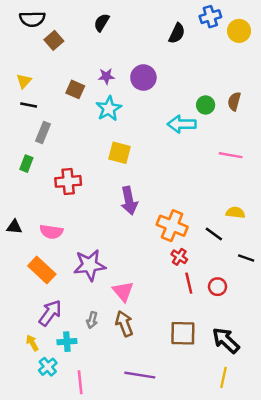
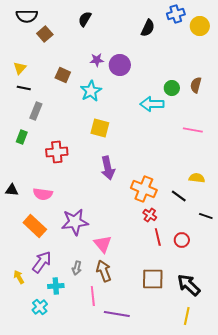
purple star: (106, 76) -> (97, 60), moved
yellow arrow: (32, 343) -> (19, 277), moved
pink line: (80, 382) -> (93, 296), moved

